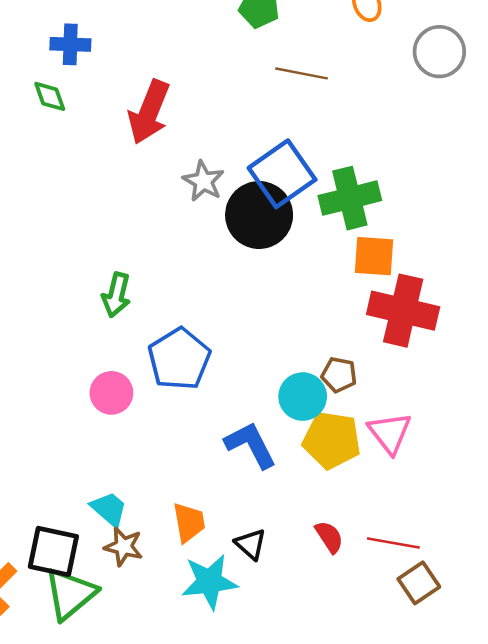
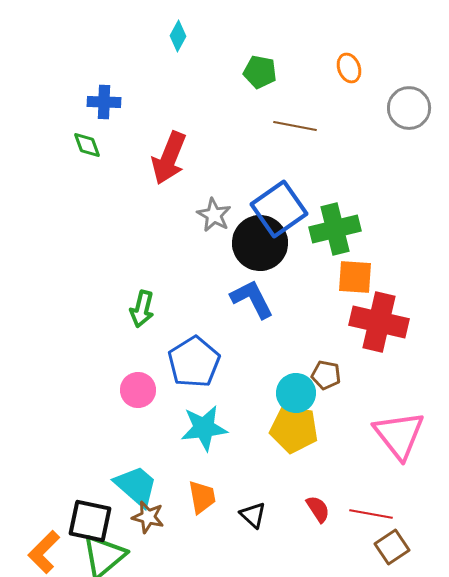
pink triangle: (390, 433) -> (399, 435), moved, size x1.4
yellow pentagon: (332, 440) -> (294, 429), moved
blue L-shape: (251, 445) -> (252, 299), moved
cyan trapezoid: (109, 509) -> (136, 486), size x1.4
cyan star: (209, 582) -> (204, 428), moved

